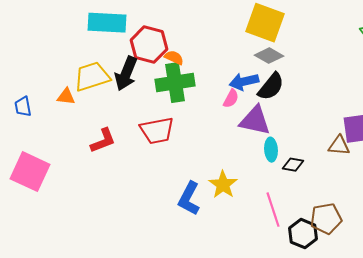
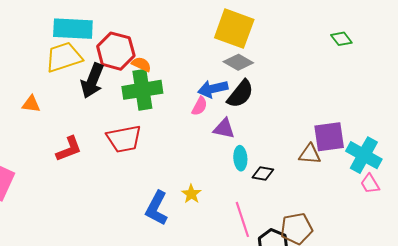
yellow trapezoid: (92, 77) -> (64, 57), moved
purple triangle: (255, 121) -> (224, 129), size x0.7
yellow star: (223, 185) -> (191, 194), size x0.7

